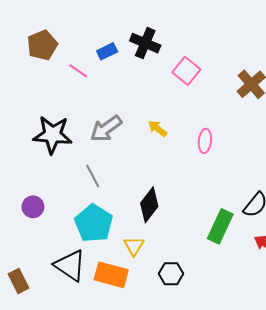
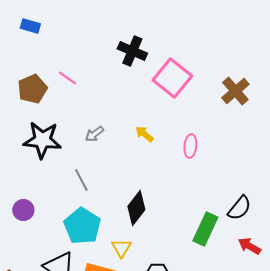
brown pentagon: (42, 45) -> (32, 89), moved
blue rectangle: (107, 51) -> (30, 26), moved, turned 42
pink square: (186, 71) -> (172, 78), size x1.4
gray arrow: (106, 129) -> (94, 134), size x0.6

